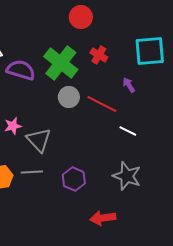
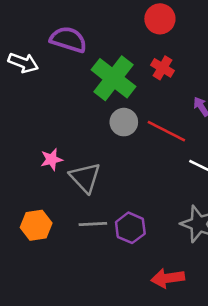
red circle: (81, 17) -> (160, 19), moved
purple semicircle: (21, 70) -> (68, 40), moved
gray line: (32, 172) -> (93, 224), moved

